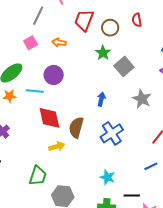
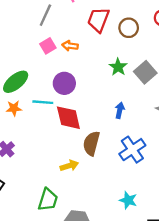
pink square: (31, 43) -> (48, 46), moved
green star: (103, 53) -> (118, 67), moved
red diamond: (49, 118) -> (68, 118), moved

